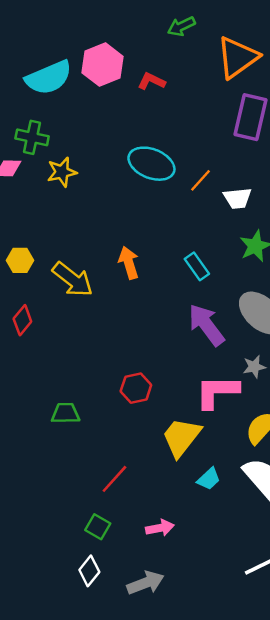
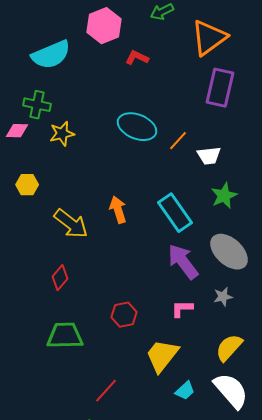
pink hexagon: (102, 65) -> (104, 26), moved
yellow hexagon: (20, 260) -> (27, 185), moved
cyan rectangle: (197, 266) -> (175, 213), size x1.6
red diamond: (22, 320) -> (60, 278), moved
pink L-shape: (217, 392) -> (182, 309), moved, size x0.6
green trapezoid: (65, 413) -> (65, 336), size x1.5

